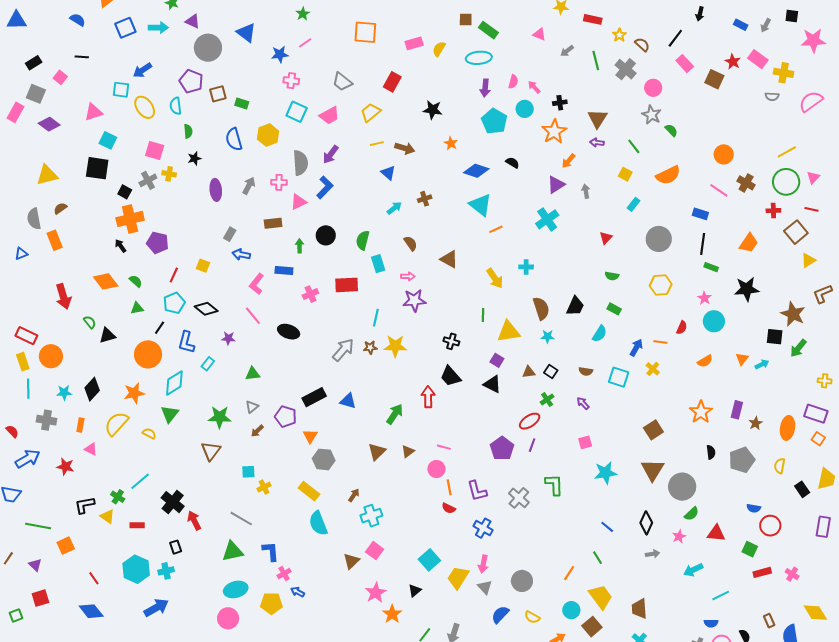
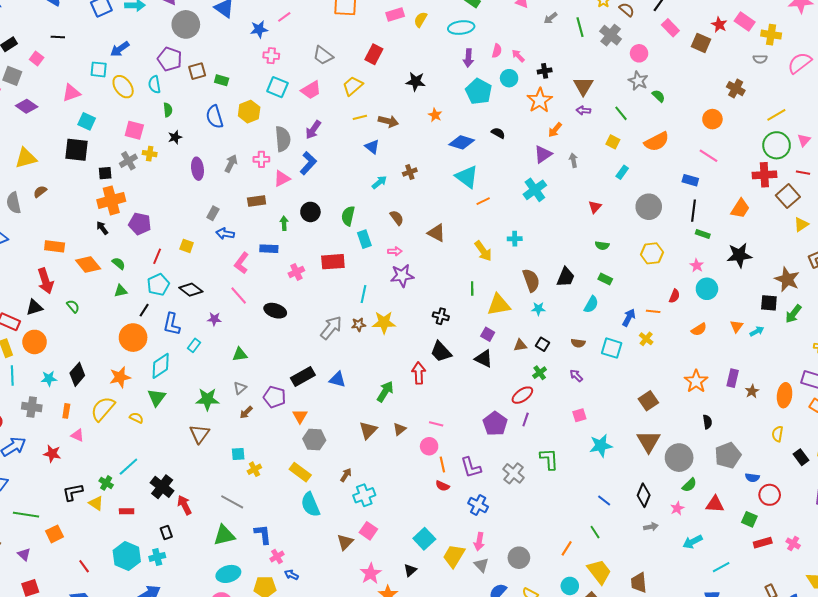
brown cross: (746, 183) -> (736, 89), moved
black square: (125, 192) -> (105, 173), turned -32
red cross: (773, 211) -> (764, 175), size x1.6
orange rectangle: (55, 240) -> (55, 246), moved, turned -60
black triangle: (107, 335) -> (34, 307), moved
gray pentagon: (742, 460) -> (728, 455), moved

